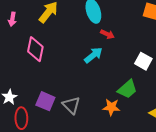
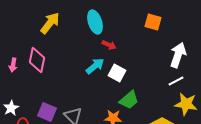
pink arrow: (12, 19) -> (13, 65), moved
white square: (143, 61) -> (117, 73), moved

